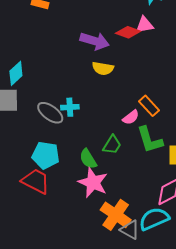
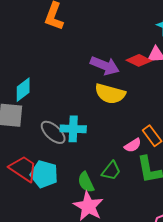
yellow semicircle: (103, 68) -> (110, 94), size x1.4
cyan cross: (70, 107) -> (73, 129), size x1.4
red trapezoid: (36, 181) -> (23, 169), moved

